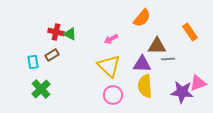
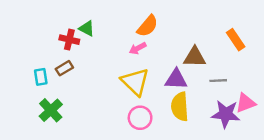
orange semicircle: (142, 18) -> (148, 26), moved
green triangle: (70, 34) -> (87, 28), moved
gray line: (168, 59) -> (218, 81), moved

